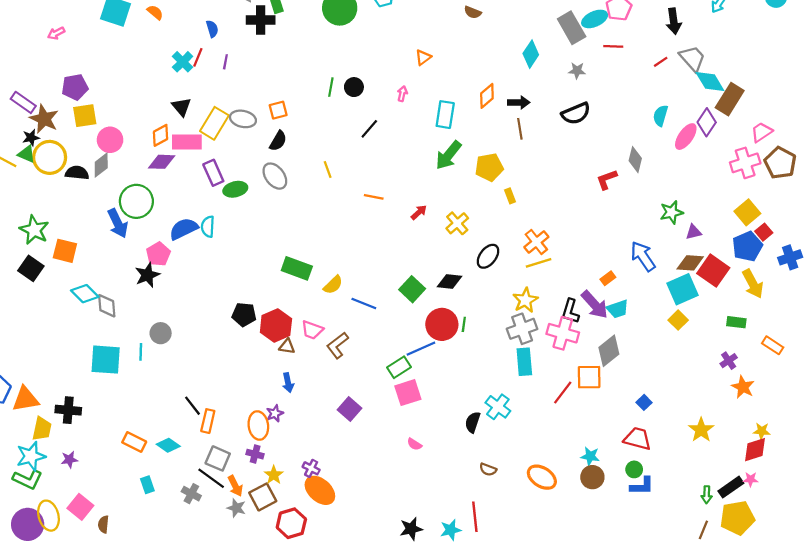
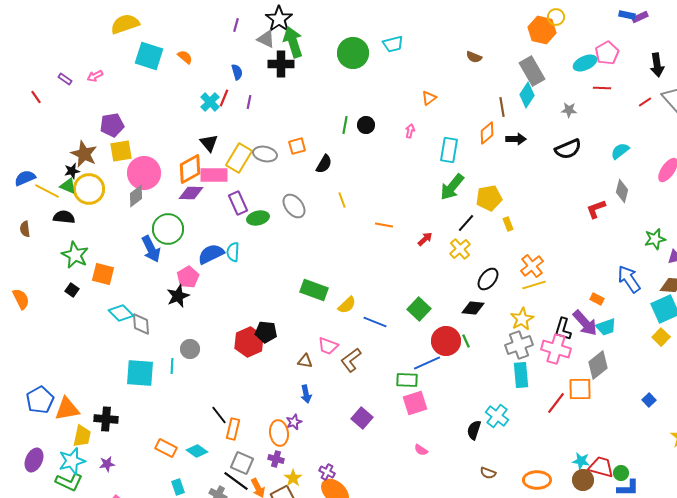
gray rectangle: (572, 28) -> (532, 71), moved
purple rectangle: (23, 102) -> (65, 79), moved, size x0.6
cyan semicircle: (661, 116) -> (620, 151), moved, turned 36
black line: (369, 129) -> (466, 223), moved
brown line: (520, 129) -> (502, 107), moved
orange diamond: (161, 135) -> (190, 169), size x1.4
pink circle: (110, 140) -> (144, 173), size x1.4
black semicircle: (278, 141) -> (324, 164), moved
black semicircle: (77, 173) -> (64, 217), moved
black square: (31, 268) -> (72, 290), size x0.6
orange rectangle: (608, 278) -> (597, 299), turned 64
black diamond: (450, 282) -> (473, 308), moved
green line: (464, 324) -> (466, 341), turned -32
red hexagon: (276, 326) -> (249, 342), moved
green rectangle: (399, 367) -> (407, 380), turned 35
blue square: (644, 402) -> (649, 400), moved
red trapezoid: (637, 439) -> (601, 467), moved
orange ellipse: (542, 477) -> (537, 480), turned -32

